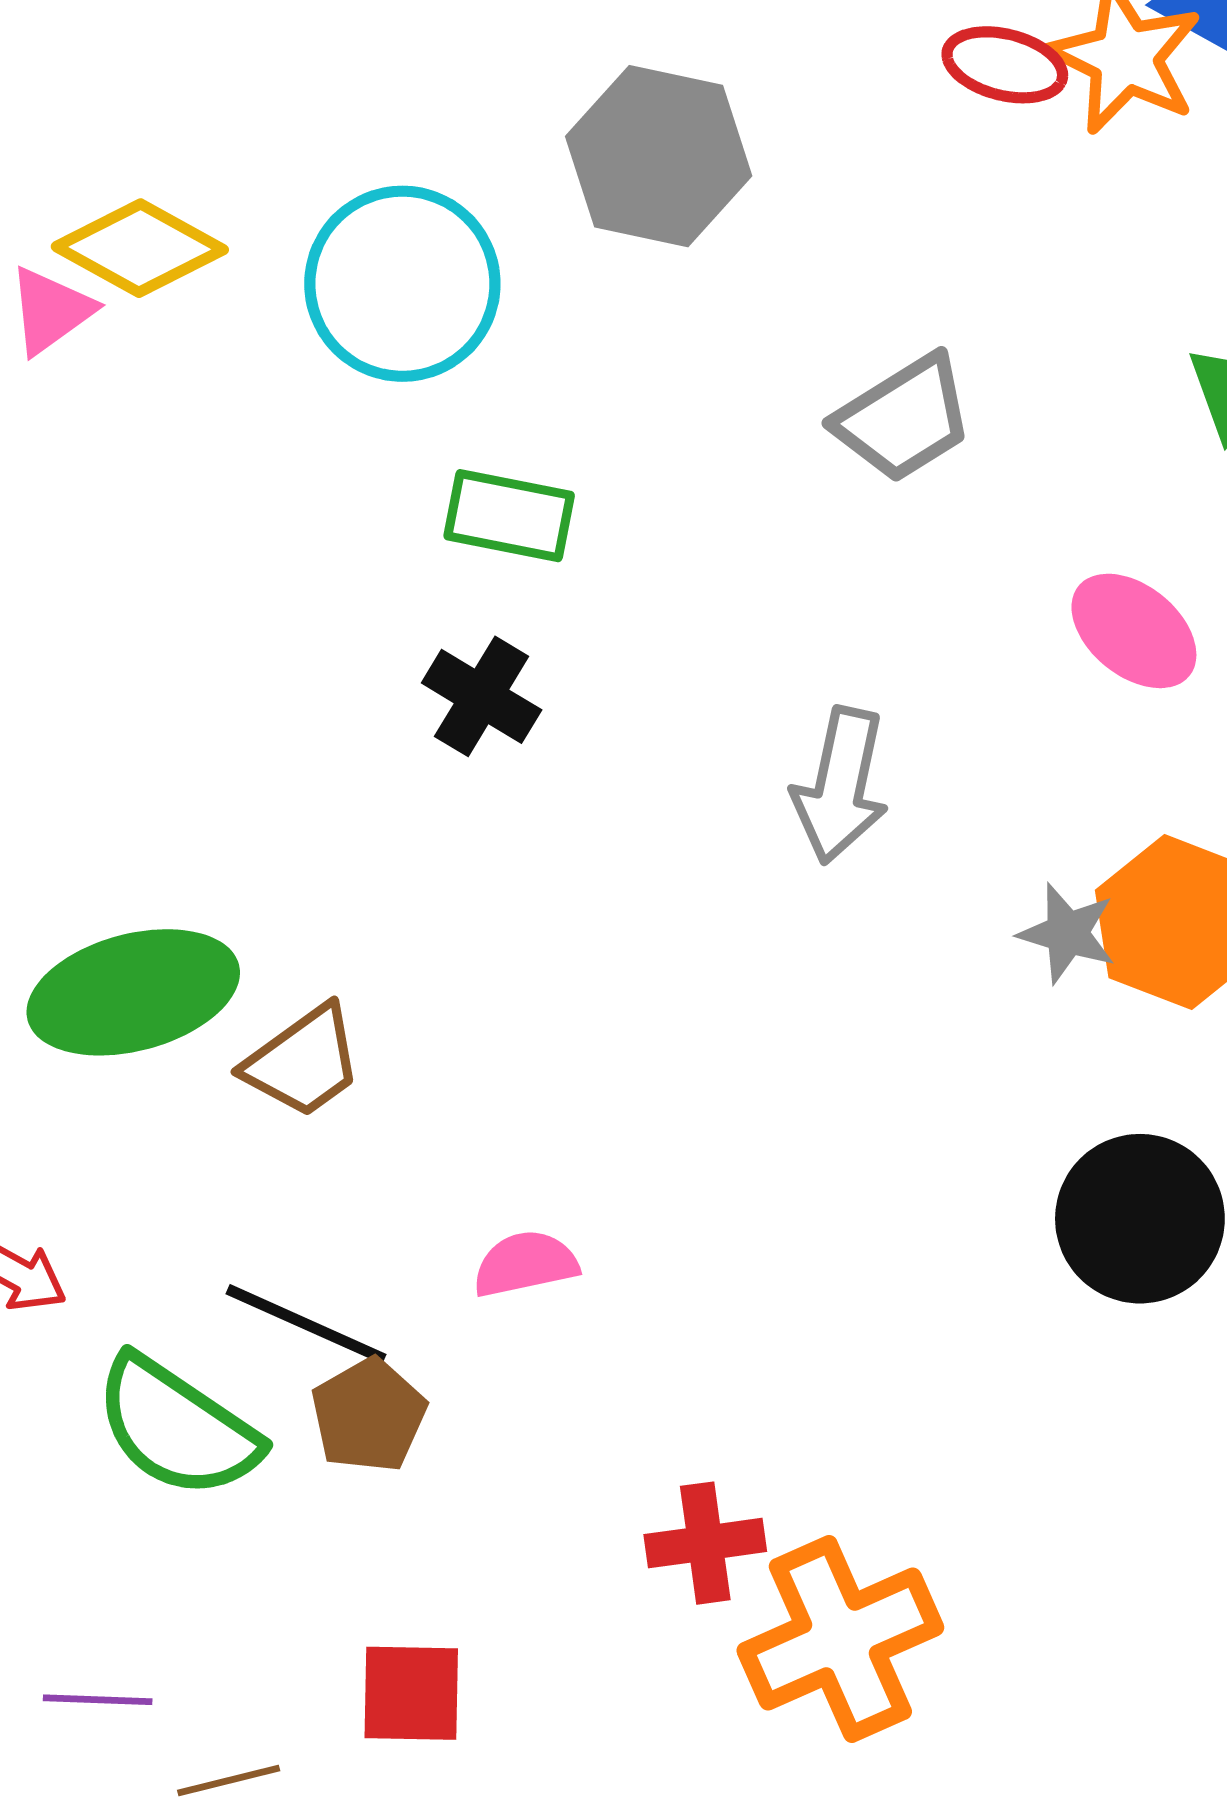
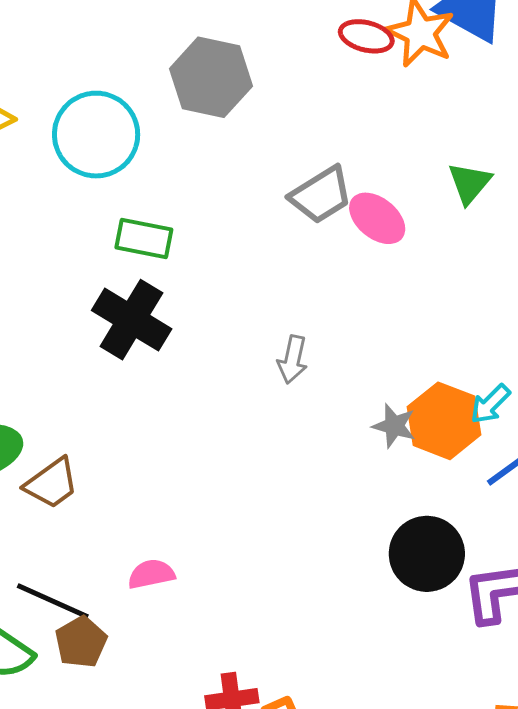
pink ellipse: (1134, 631) -> (377, 218), moved
black cross: (482, 696) -> (132, 320), size x1.5
gray arrow: (840, 785) -> (293, 360), size x0.7

